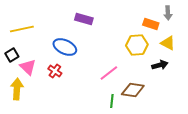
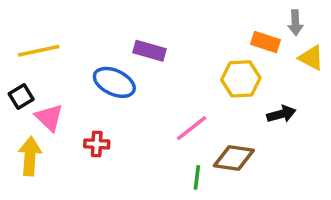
purple rectangle: (84, 19) -> (149, 51), moved
yellow triangle: (168, 43) -> (311, 58), moved
red cross: (55, 71) -> (97, 144), moved, turned -32

